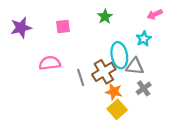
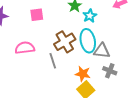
cyan star: (144, 39) -> (90, 16), moved
brown cross: (104, 72) -> (65, 42), moved
gray cross: (144, 88) -> (110, 71), turned -32

